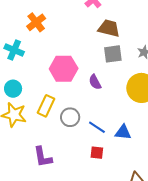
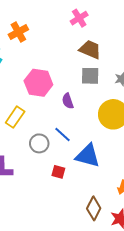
gray circle: (70, 117) -> (39, 143), moved
blue line: (97, 127) -> (63, 134), moved
blue triangle: (123, 132) -> (88, 156), size x1.5

